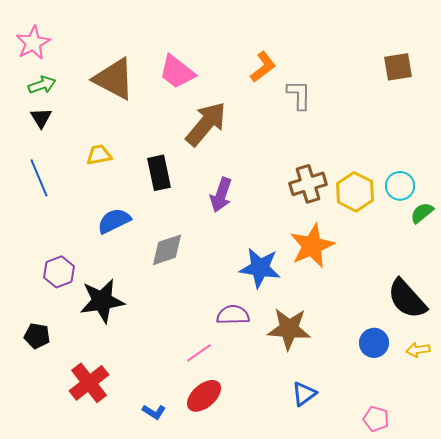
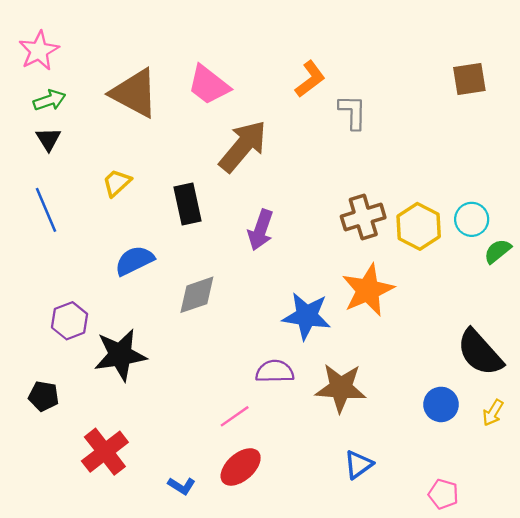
yellow trapezoid: (99, 155) -> (117, 183), turned -32
yellow arrow: (418, 350) -> (493, 413), turned -50

